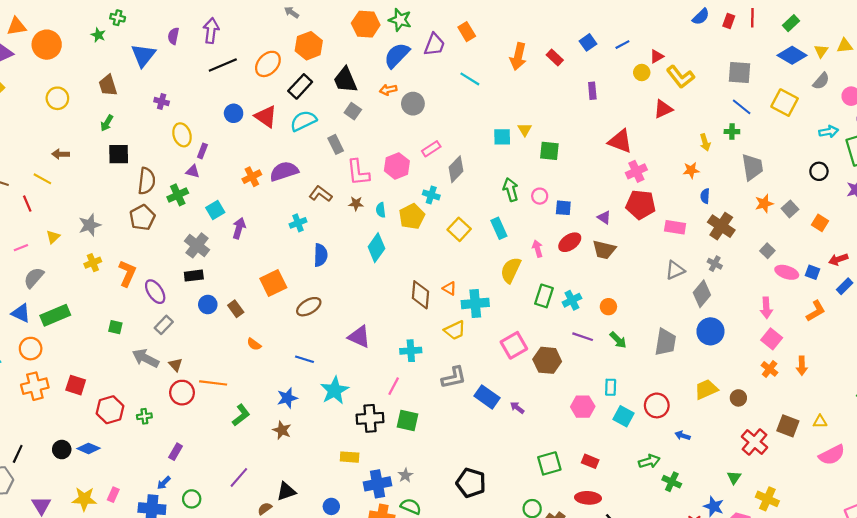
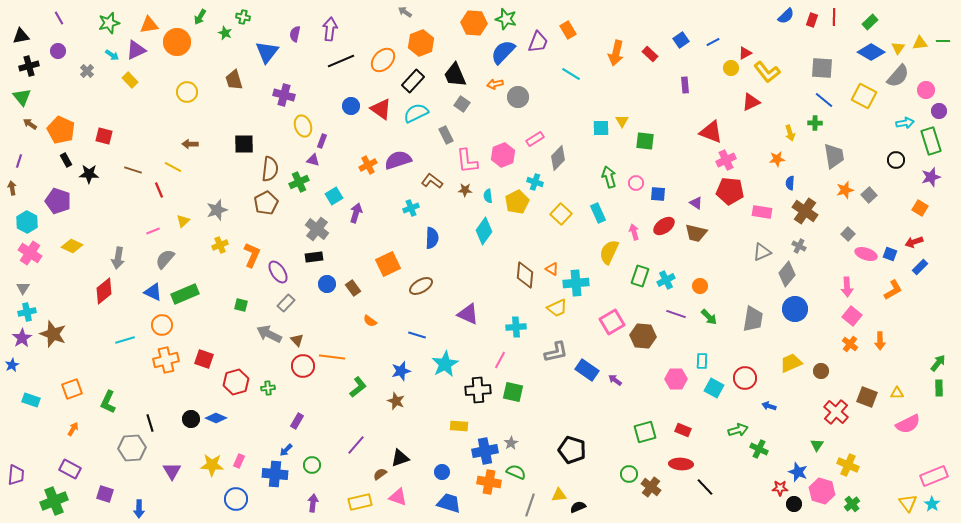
gray semicircle: (821, 81) -> (898, 76), size x1.4
purple cross: (162, 102) -> (284, 95), size x1.5
green arrow: (107, 123) -> (200, 17), moved
orange square: (820, 223) -> (920, 208), moved
black line: (18, 454) -> (150, 423), turned -42

